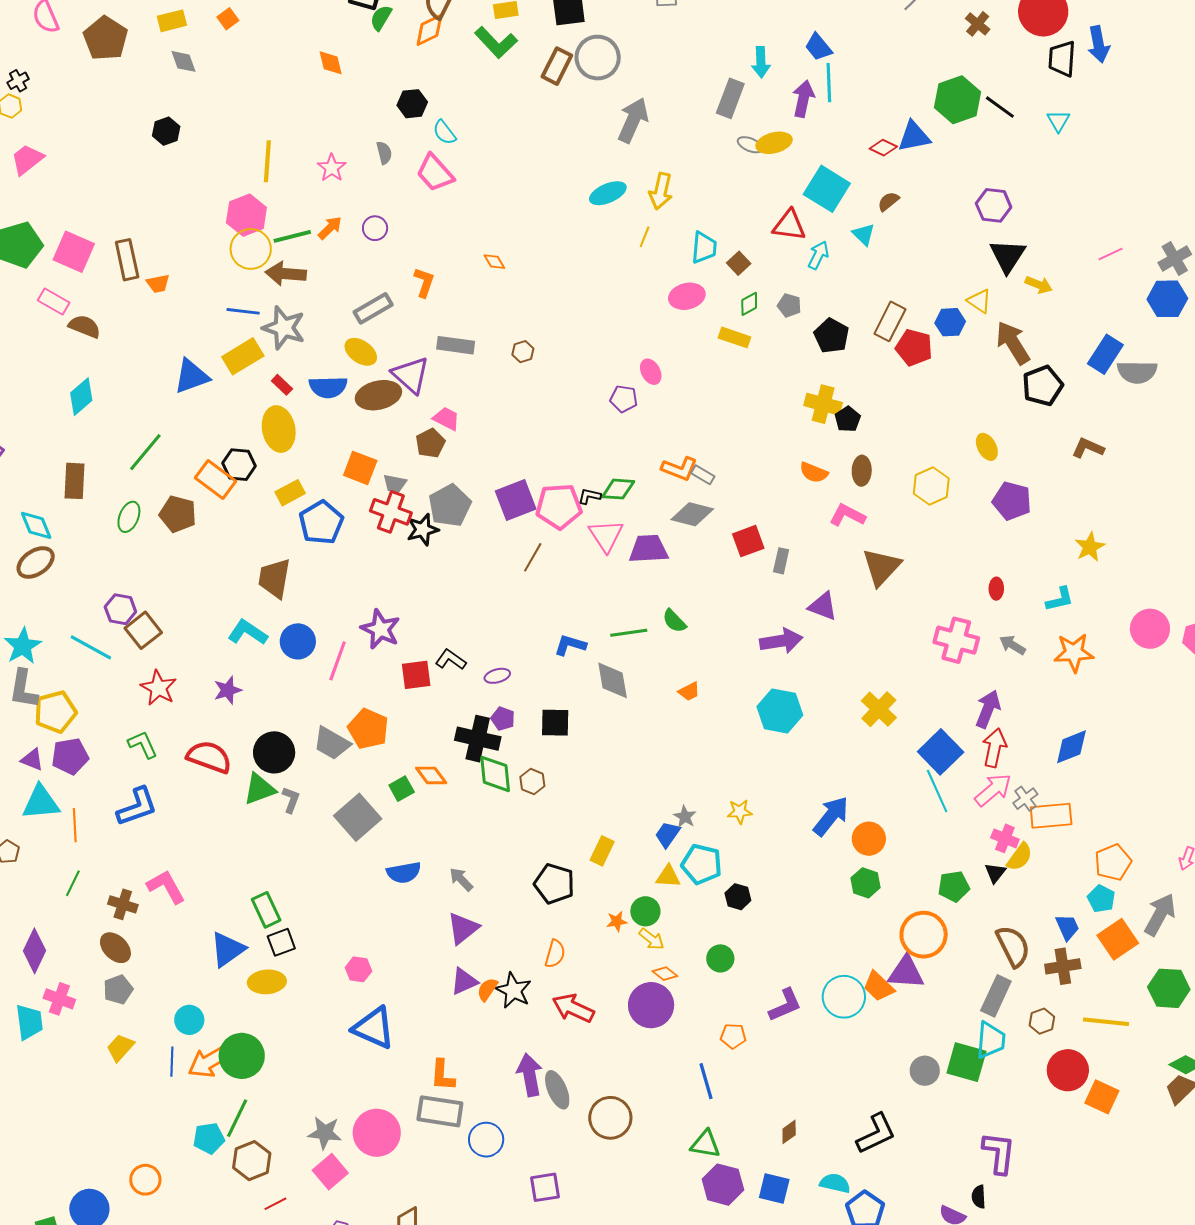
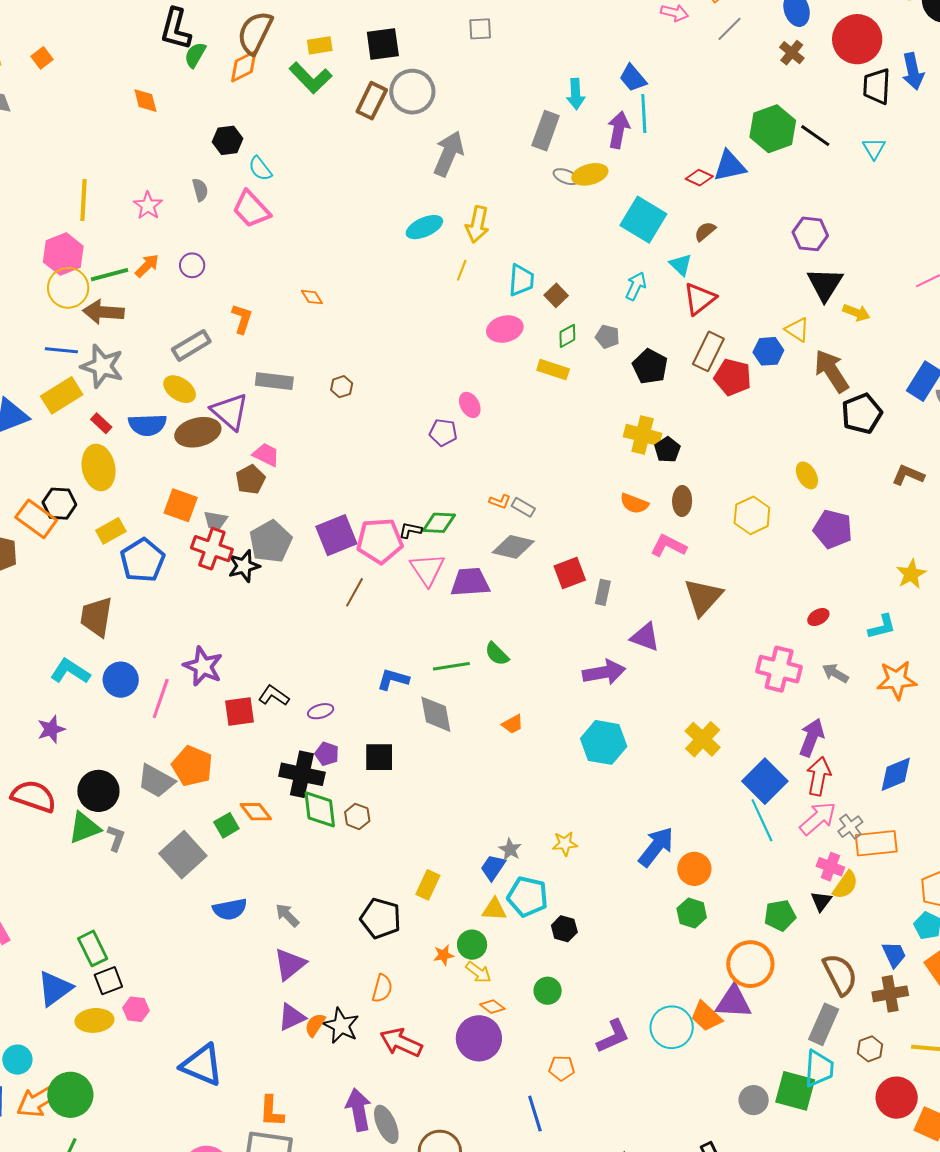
red triangle: (789, 225) -> (700, 299), moved, turned -45
orange L-shape: (679, 469) -> (500, 502), size x0.6
red ellipse: (996, 589) -> (818, 617), turned 60
pink hexagon: (358, 969) -> (136, 1009), moved

